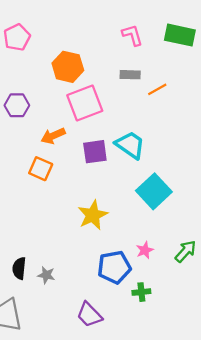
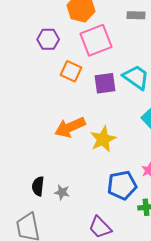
purple hexagon: (17, 105) -> (48, 39), moved
orange arrow: (53, 136) -> (70, 127), moved, size x1.4
orange square: (41, 169) -> (71, 71), moved

